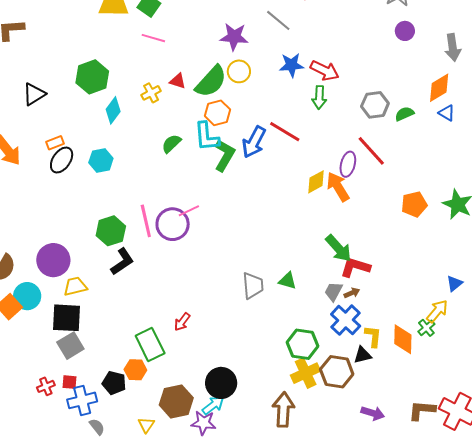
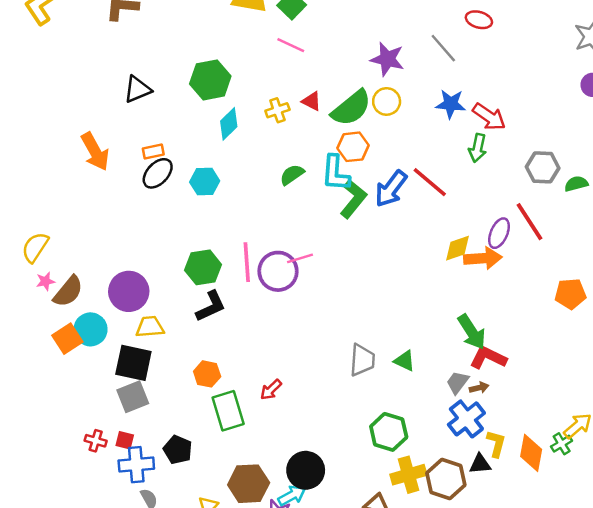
orange arrow: (338, 187) -> (483, 258), turned 108
green hexagon: (303, 344) -> (389, 432), moved
orange hexagon: (135, 370) -> (207, 374), moved
red cross: (46, 386) -> (96, 441), turned 30

